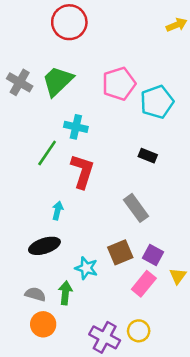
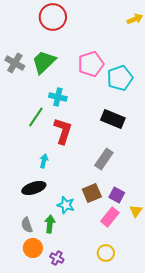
black rectangle: (148, 156) -> (113, 119), size x1.6
gray rectangle: (136, 208) -> (104, 159), turned 70
gray semicircle: (35, 294) -> (27, 225), turned -126
purple cross: (105, 337) -> (57, 258), moved, size x0.6

